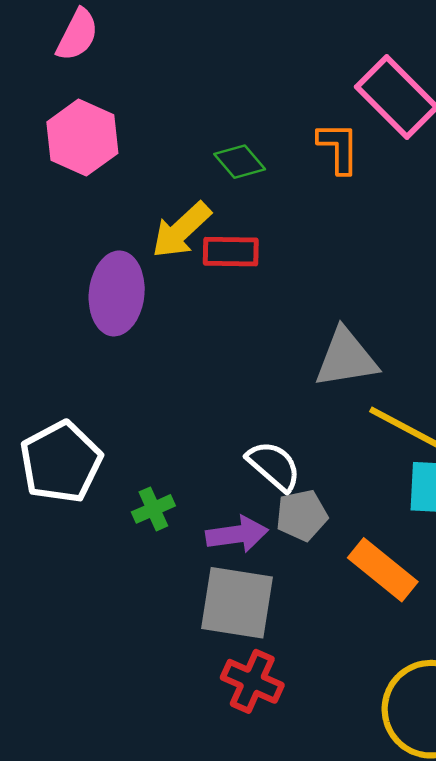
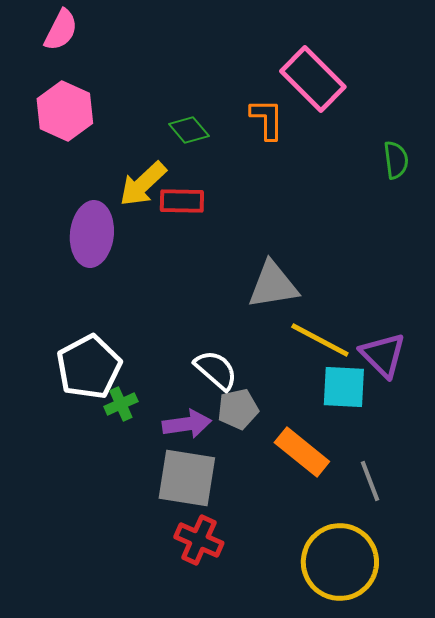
white pentagon: (61, 462) -> (89, 367), moved

